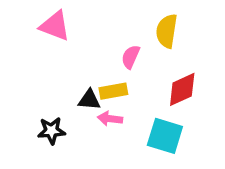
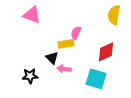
yellow semicircle: (167, 31) -> (114, 15), moved
yellow rectangle: (113, 91) -> (66, 44), moved
black triangle: (89, 100) -> (52, 58), turned 40

